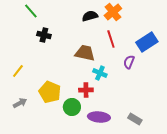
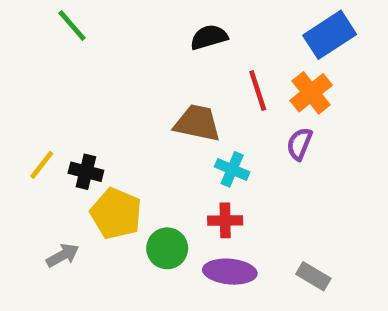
orange cross: (113, 12) -> (311, 93), moved
black cross: (44, 35) -> (86, 172), moved
blue rectangle: (147, 42) -> (330, 35), moved
red cross: (86, 90) -> (225, 220), moved
gray arrow: (20, 103) -> (63, 255), moved

